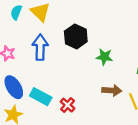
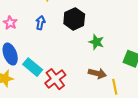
blue arrow: (40, 47) -> (40, 23), size x0.6
red cross: (68, 105) -> (55, 79), size x1.5

